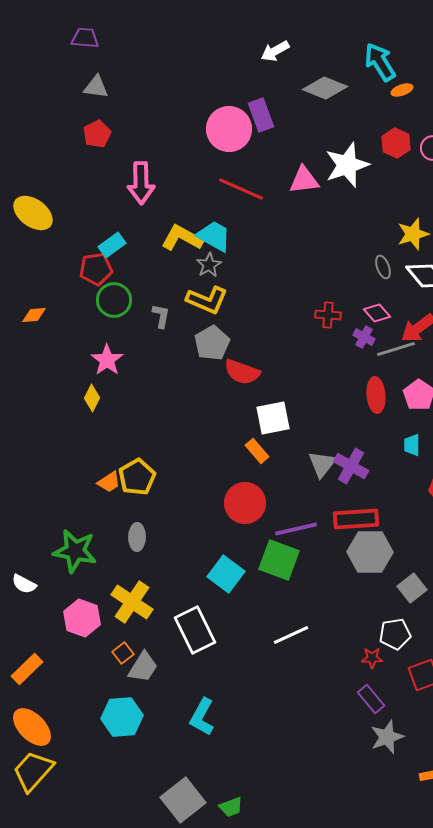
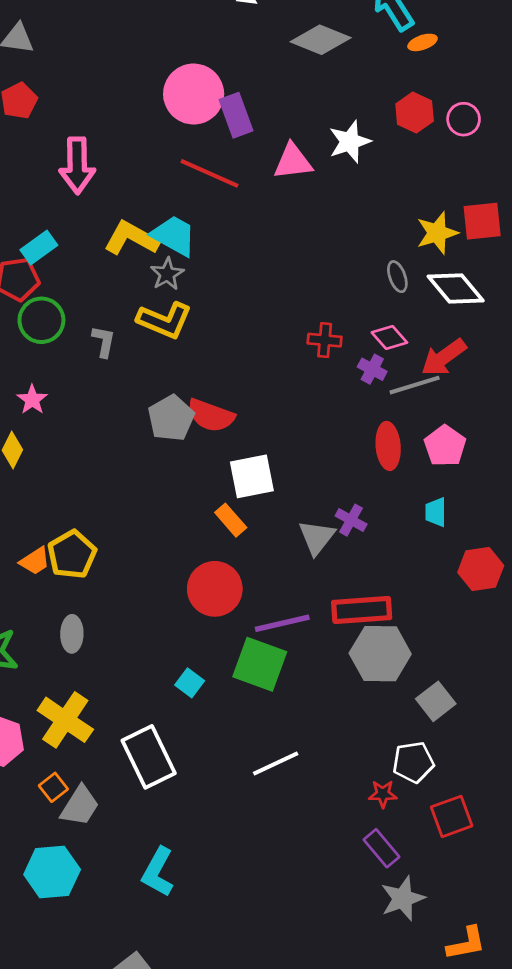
purple rectangle: (261, 115) -> (236, 115), moved
white star: (347, 165) -> (350, 142), size x0.7
gray pentagon: (212, 343) -> (171, 418), moved
pink star: (107, 360) -> (32, 400), size x0.7
purple cross: (351, 466) -> (351, 520), moved, size x0.7
cyan square: (226, 574) -> (190, 683), size x0.6

